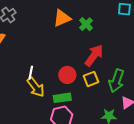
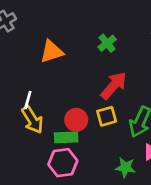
orange triangle: (62, 18) -> (52, 52), moved
red circle: (67, 75) -> (76, 120), moved

